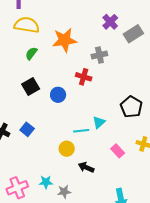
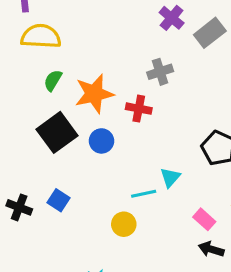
orange star: (65, 40) -> (94, 94), moved
black square: (31, 87) -> (57, 132), size x1.4
black arrow: (86, 167) -> (211, 249), moved

